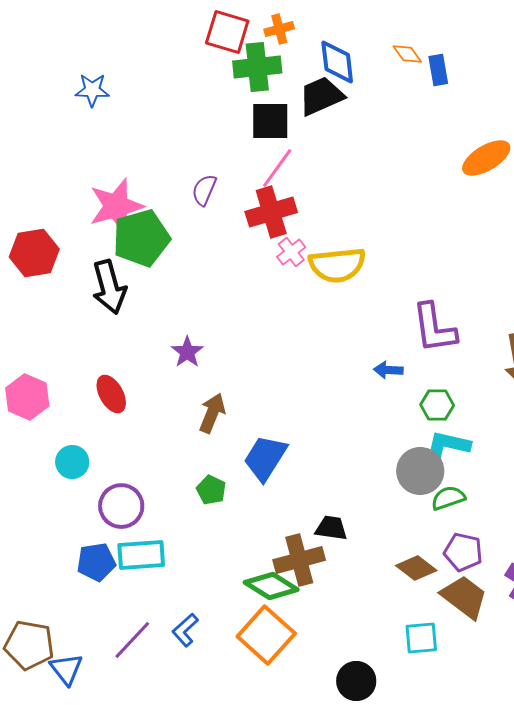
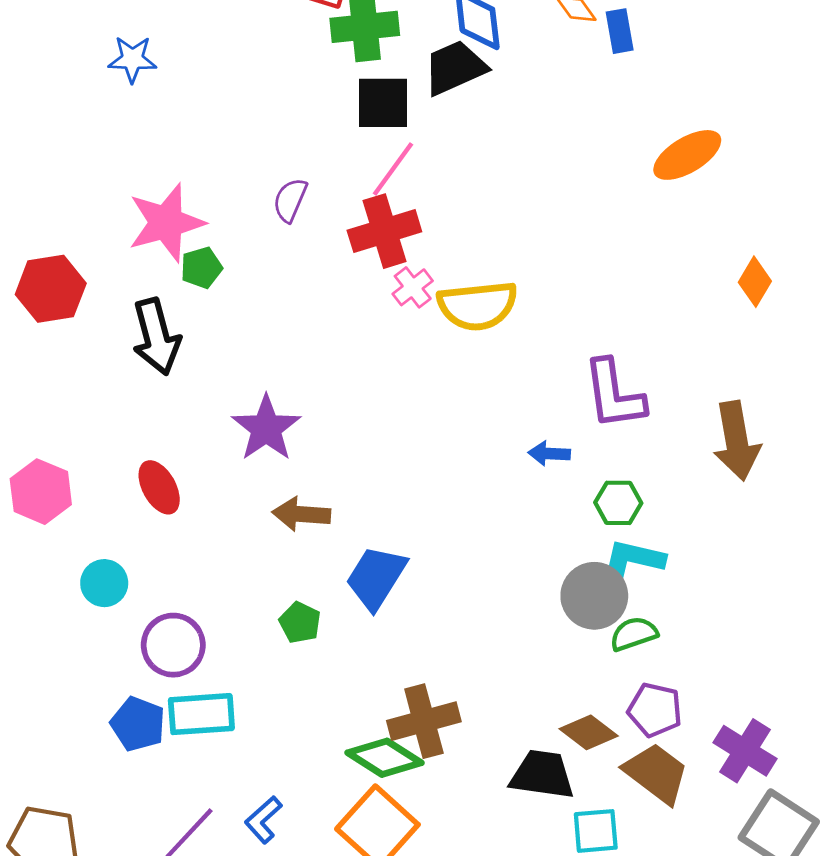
green pentagon: (141, 238) -> (201, 268), size x0.5
purple star: (187, 352) -> (266, 428), size x1.5
brown arrow: (212, 413) -> (301, 514), turned -108
black trapezoid: (331, 528) -> (542, 775), moved, size x1.4
blue pentagon: (96, 562) -> (138, 724), turned 30

